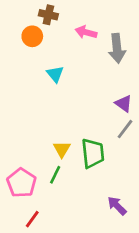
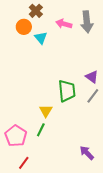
brown cross: (48, 15) -> (36, 11), turned 32
gray arrow: (117, 48) -> (87, 22), moved
cyan triangle: (55, 74) -> (41, 38), moved
green trapezoid: (93, 153) -> (67, 91), moved

